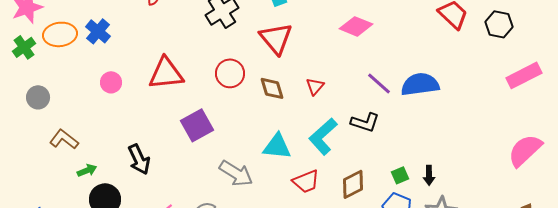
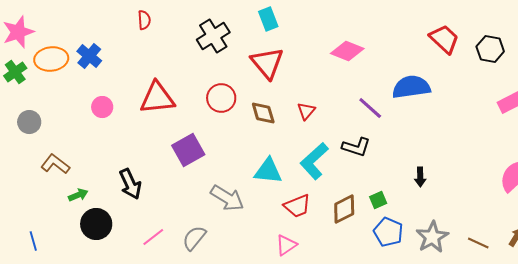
blue semicircle: (420, 84) -> (411, 87), moved
green square: (400, 175) -> (378, 200), moved
black arrow: (429, 175) -> (420, 177), moved

